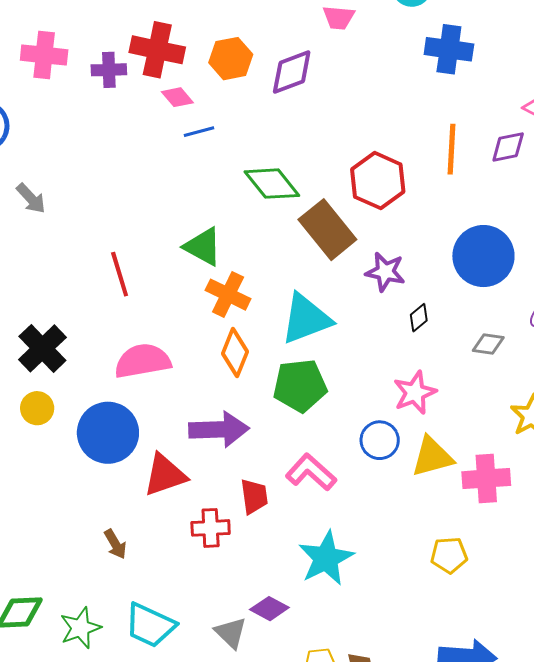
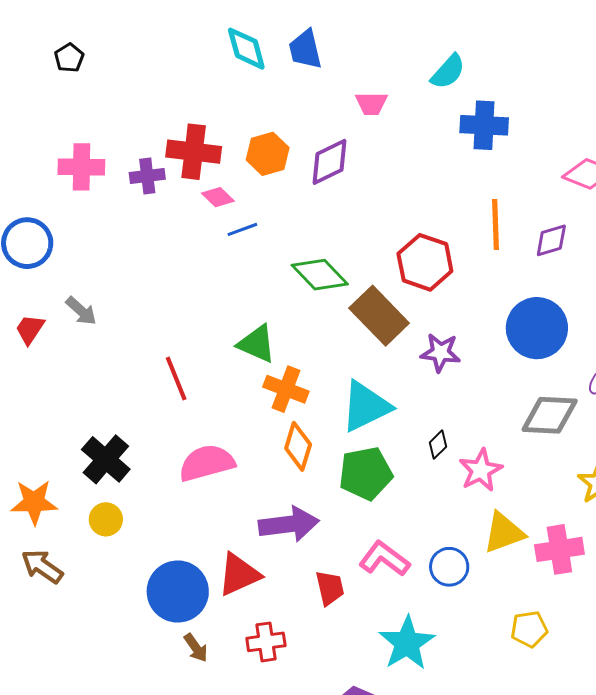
purple diamond: (508, 147) -> (551, 240), moved
black diamond: (419, 318) -> (438, 445), moved
gray diamond: (488, 344) -> (550, 415), size x1.8
blue circle: (108, 433) -> (178, 592), moved
blue circle: (380, 440) -> (449, 567), moved
red cross: (211, 528) -> (266, 642), moved

